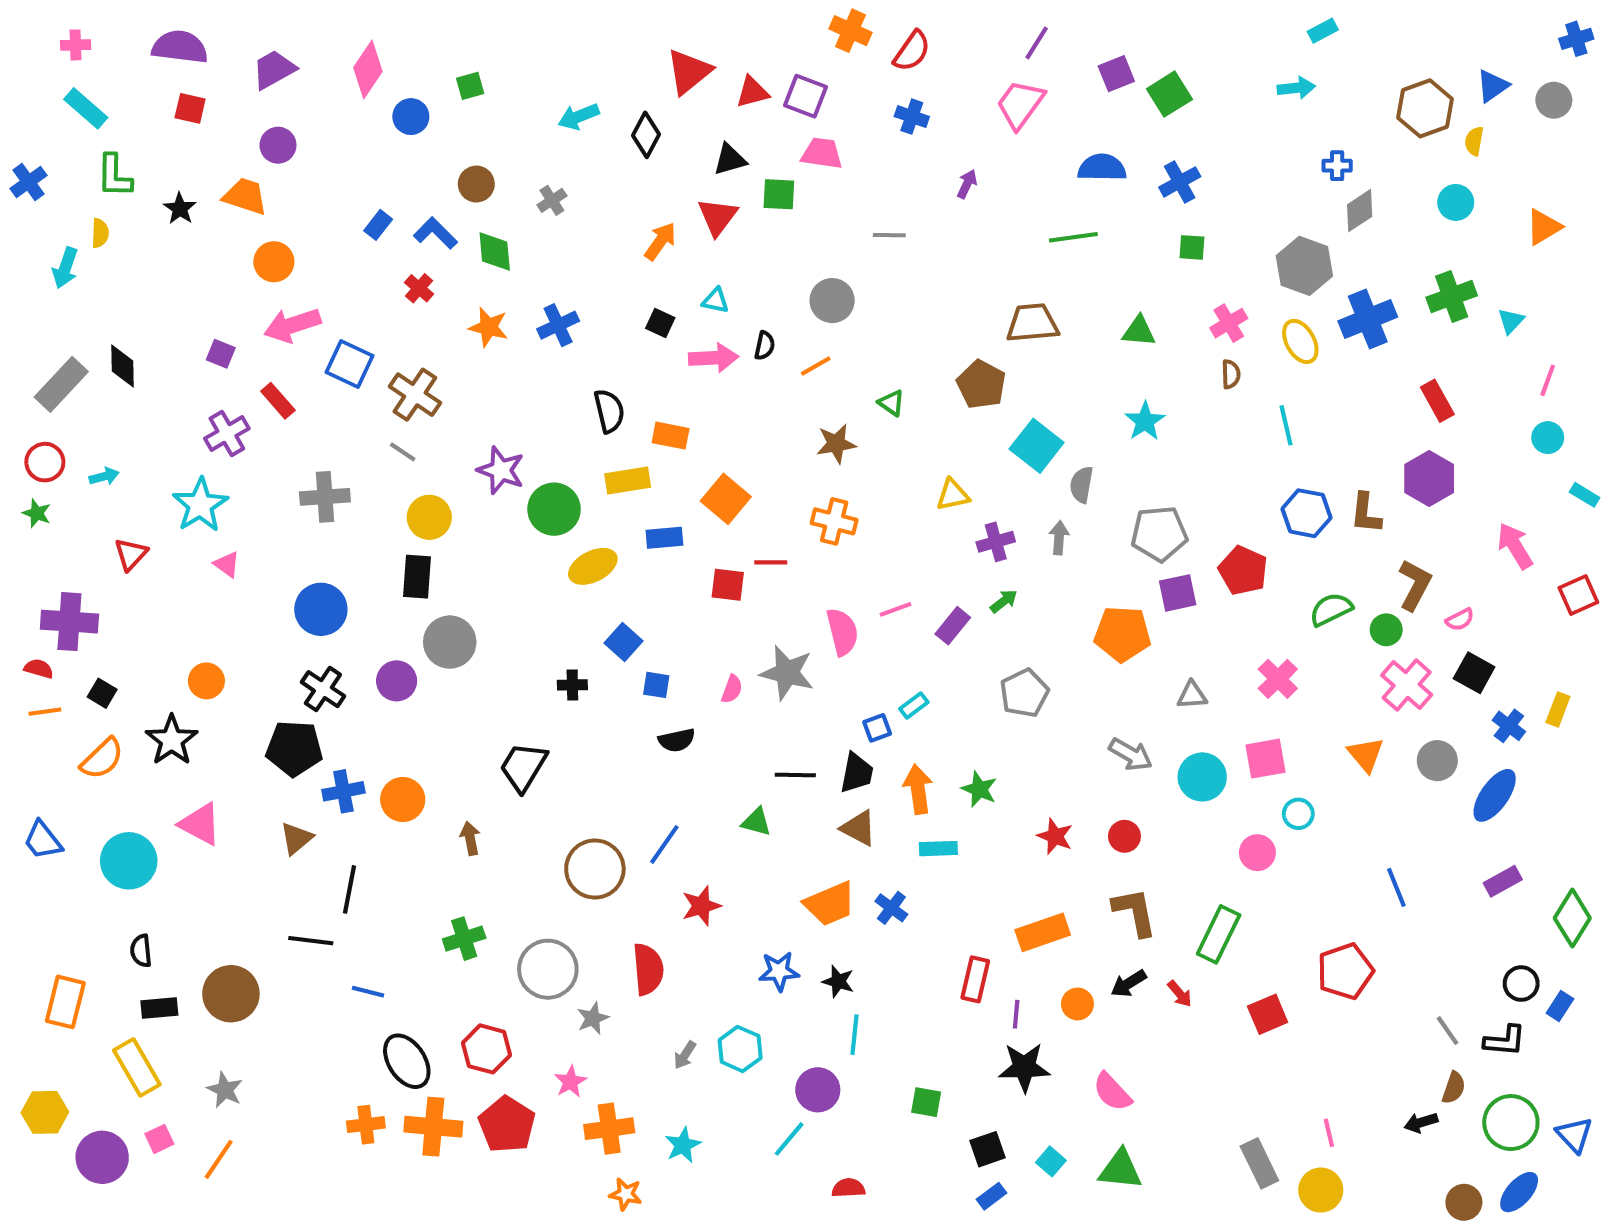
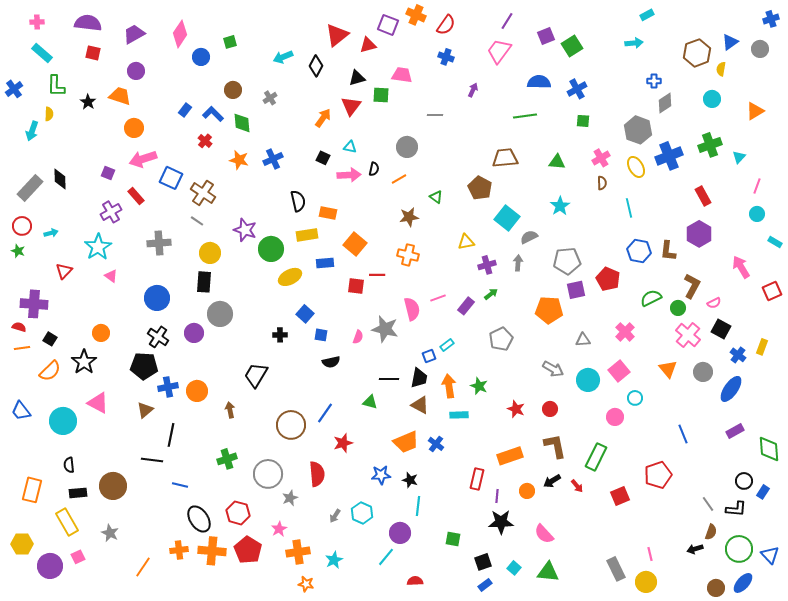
purple square: (806, 96) -> (388, 25), moved
gray semicircle: (1082, 485) -> (529, 237), turned 54
pink square: (1266, 759) -> (619, 371), turned -30
green diamond: (1572, 918) -> (769, 449), turned -36
orange line: (219, 1159) -> (143, 567), moved

